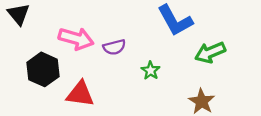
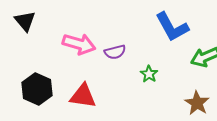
black hexagon: (43, 69) -> (37, 89), moved

